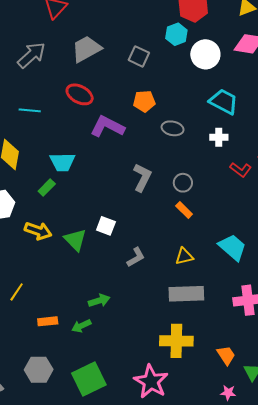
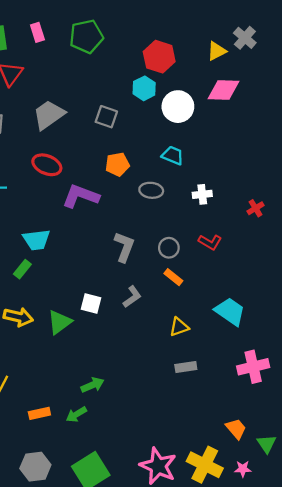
cyan trapezoid: (224, 102) -> (173, 155), moved, size x0.7
red L-shape: (241, 170) -> (210, 242), moved
green triangle: (75, 240) -> (60, 322), turned 45
gray L-shape: (136, 257) -> (132, 297), moved
gray rectangle: (186, 294) -> (186, 367), size x0.6
yellow cross: (176, 341) -> (205, 465), moved, turned 32

